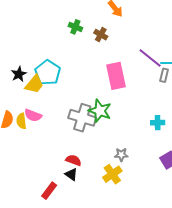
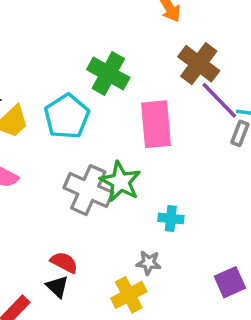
green cross: (75, 27) -> (108, 74), moved, size x1.6
brown cross: (101, 35) -> (199, 64), moved, size x1.6
cyan pentagon: (48, 73) -> (67, 117), moved
cyan cross: (158, 123) -> (171, 218), moved

